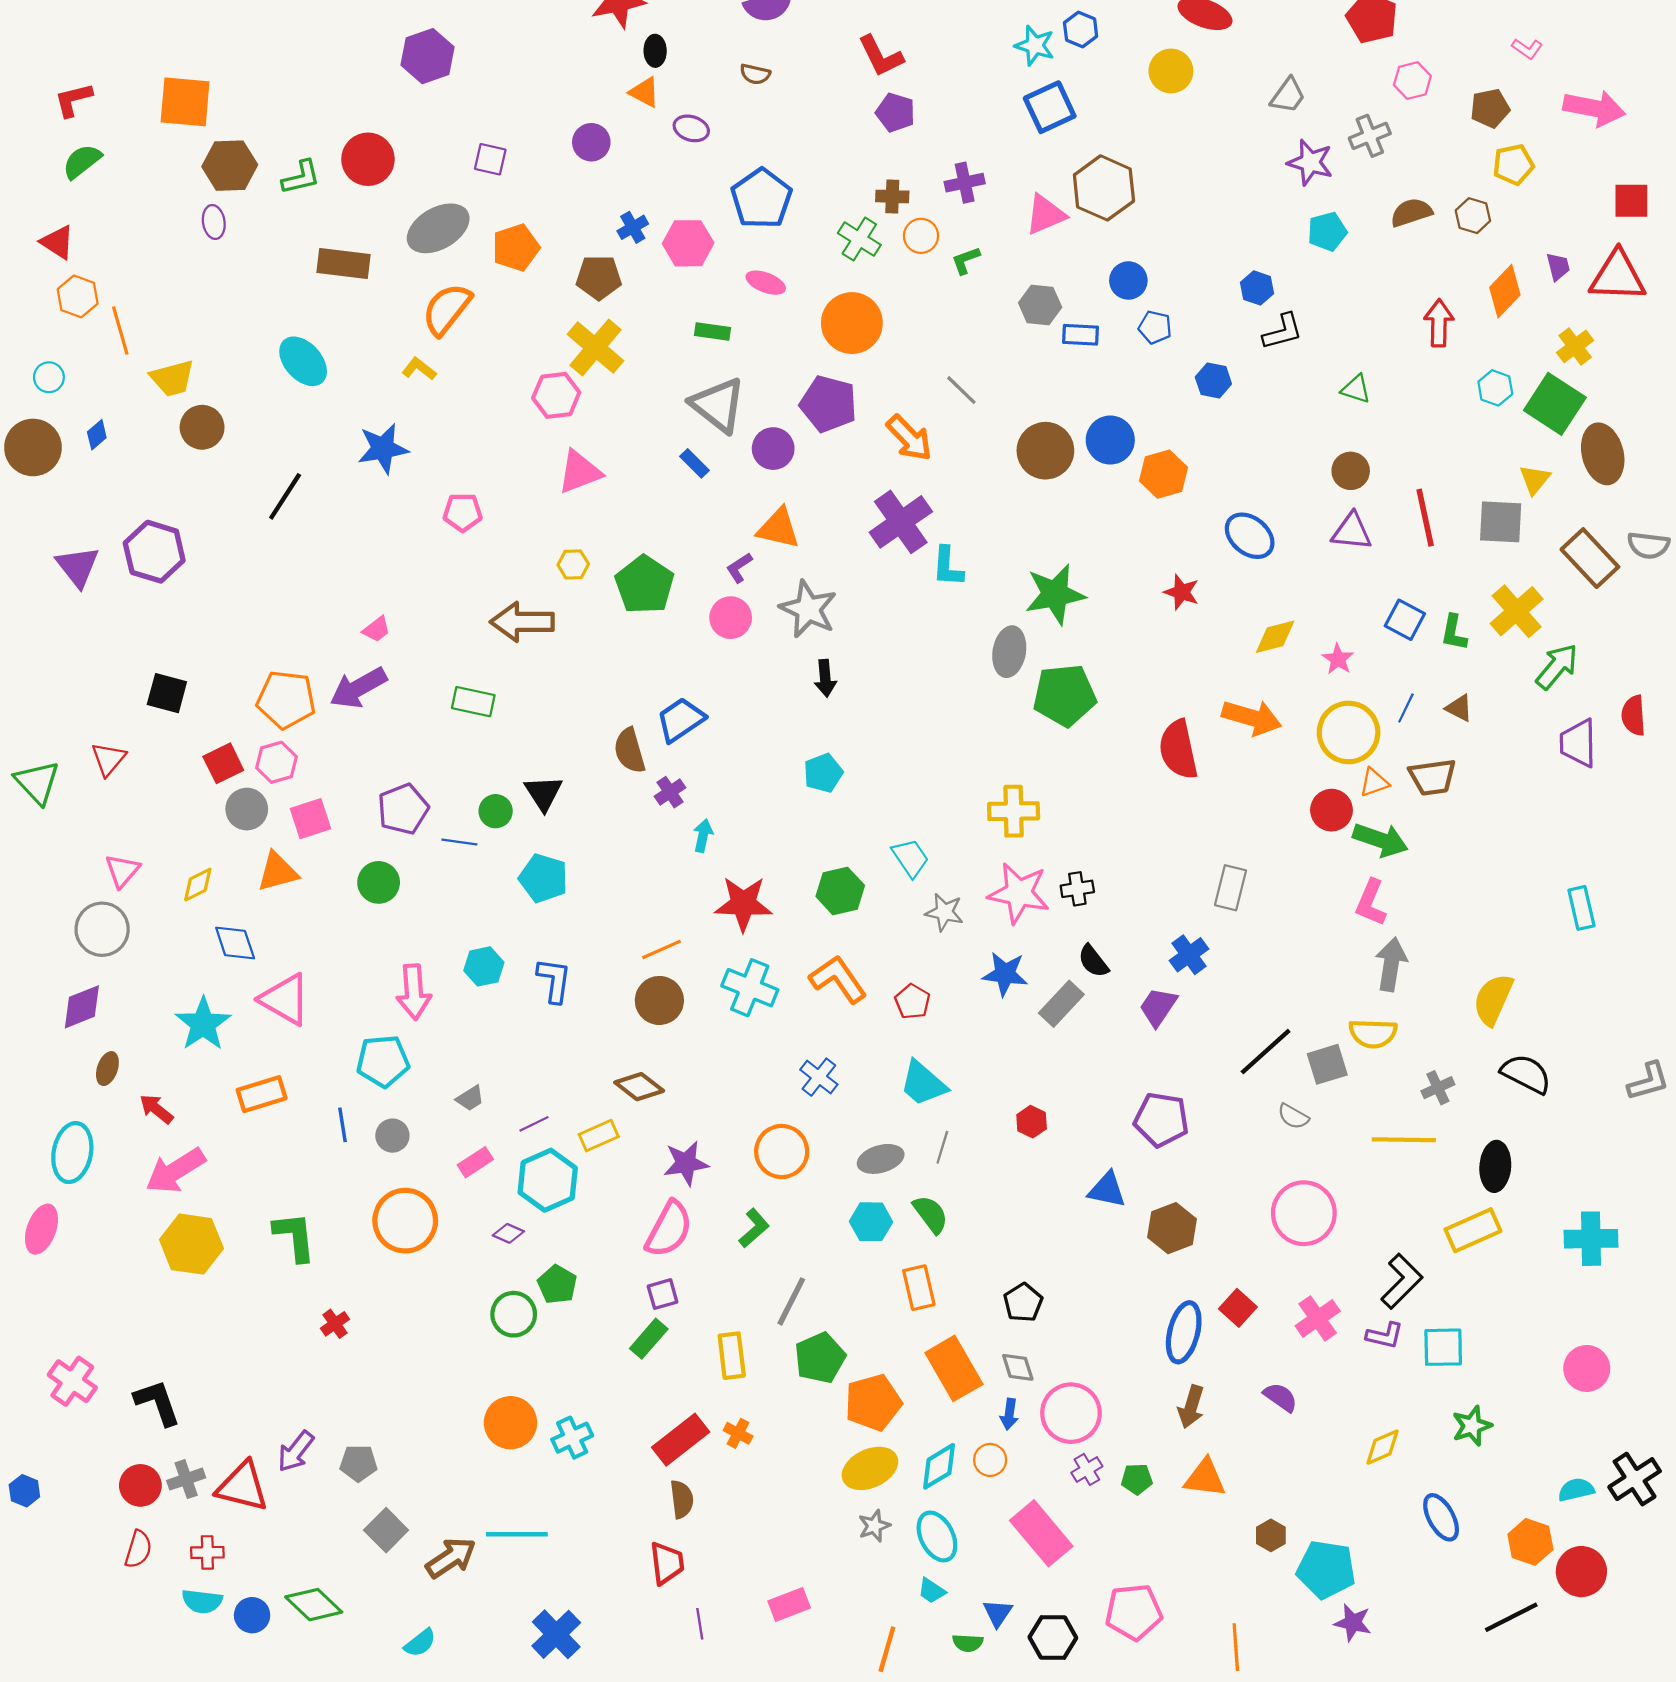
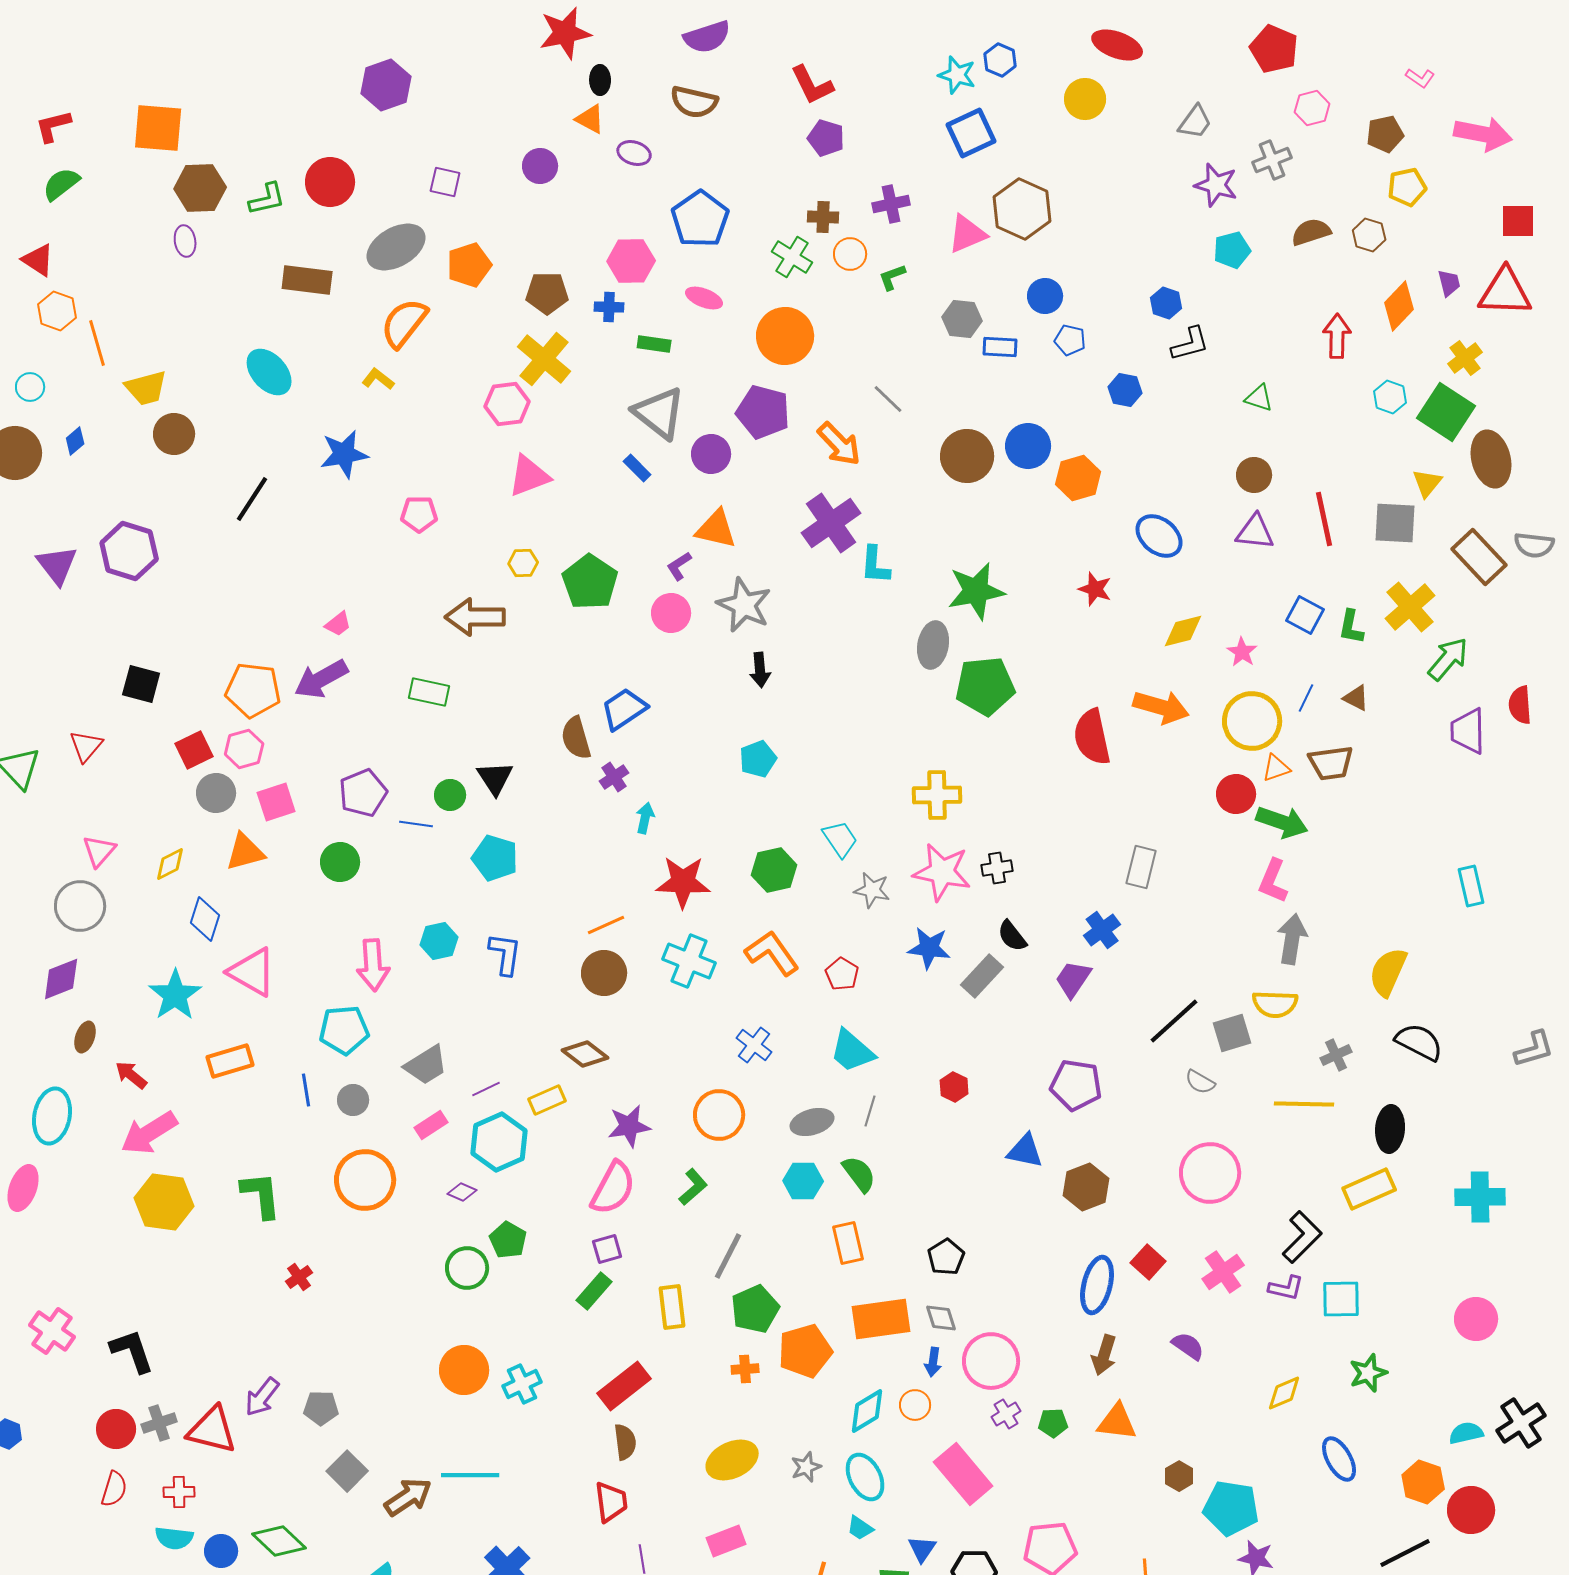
brown semicircle: (755, 74) -> (694, 102), size x1.6
blue cross: (633, 227) -> (609, 307), moved, turned 32
blue diamond: (235, 943) -> (205, 919), turned 36
gray trapezoid: (470, 1098) -> (426, 1065), size x1.6
orange rectangle: (954, 1368) -> (881, 1319), turned -68
orange cross: (738, 1433) -> (745, 1369), moved, turned -32
yellow ellipse: (870, 1468) -> (732, 1460), moved

